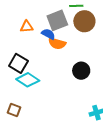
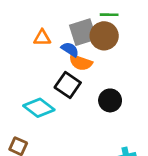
brown circle: (84, 21) -> (104, 36), moved
black square: (18, 63) -> (68, 85), moved

